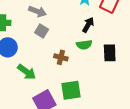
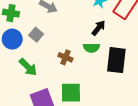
gray square: (42, 31) -> (36, 35), moved
black rectangle: (110, 53) -> (116, 60), size x1.4

